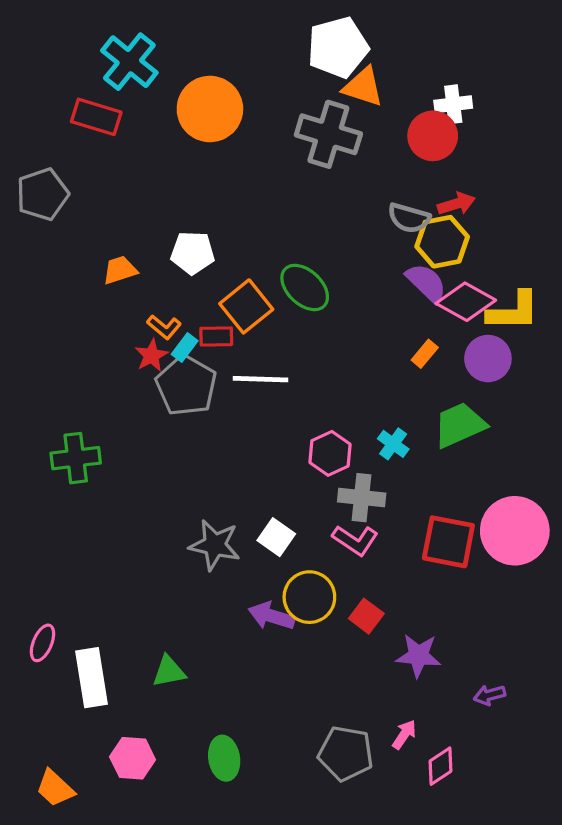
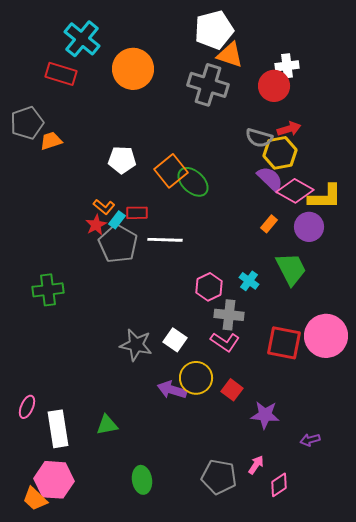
orange trapezoid: (120, 270) -> (51, 141), moved
orange square: (246, 306) -> (171, 171), moved
green trapezoid: (459, 425) -> (291, 269), turned 87
pink hexagon: (133, 758) -> (54, 480), moved, size x1.4

